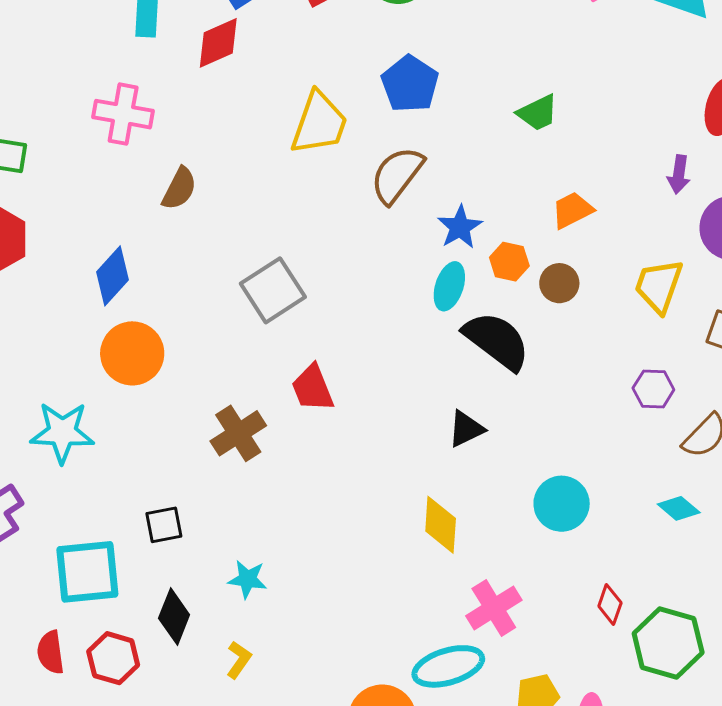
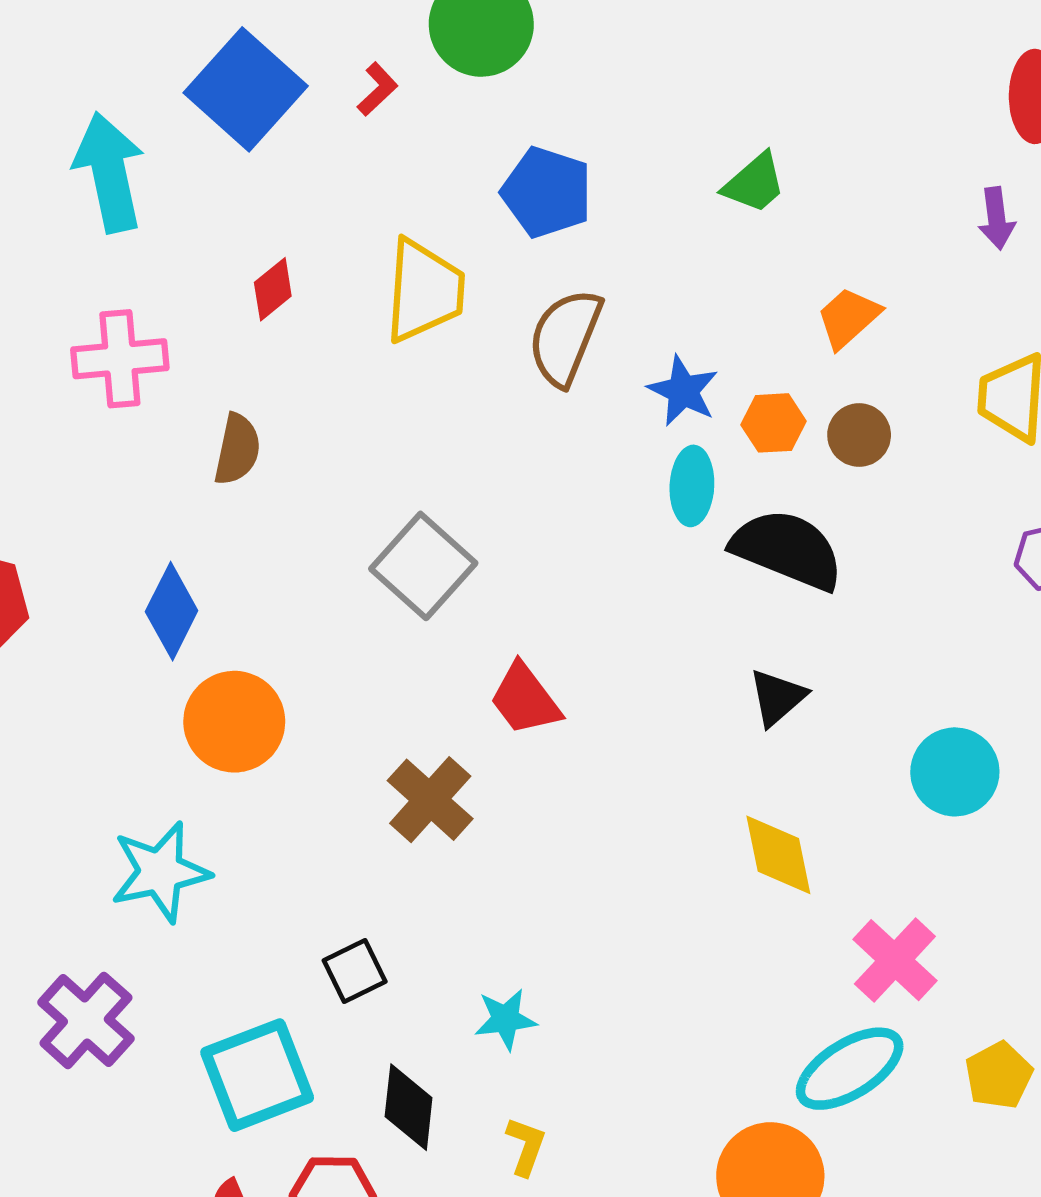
red diamond: (218, 43) -> (273, 289), moved, size x0.7

